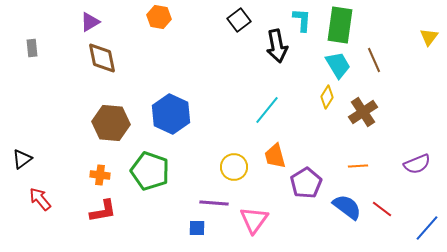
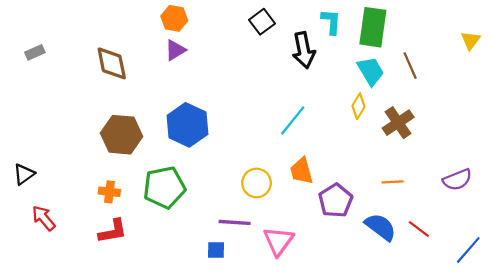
purple triangle: (90, 22) -> (175, 50), moved
gray rectangle: (32, 48) -> (35, 52), turned 72
green pentagon: (150, 171) -> (164, 187), turned -30

